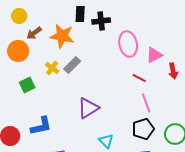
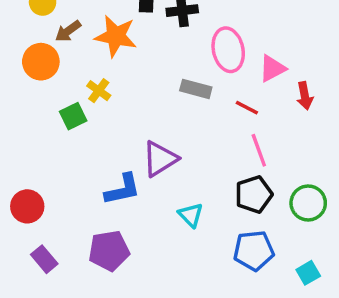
gray rectangle: (72, 65) -> (196, 89), moved, turned 60
green square: (27, 85) -> (73, 116), moved
blue L-shape: (41, 126) -> (123, 189), moved

